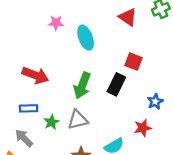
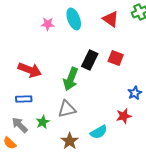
cyan ellipse: (86, 38) -> (74, 19), moved
black rectangle: (116, 84) -> (90, 60), moved
green star: (51, 122) -> (43, 122), moved

